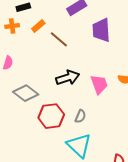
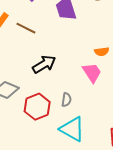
pink trapezoid: (99, 84) -> (92, 73), moved

